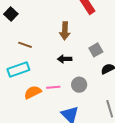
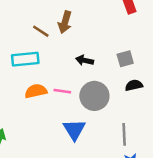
brown arrow: (65, 31) -> (65, 22), moved
gray circle: (79, 85) -> (94, 96), size x1.5

